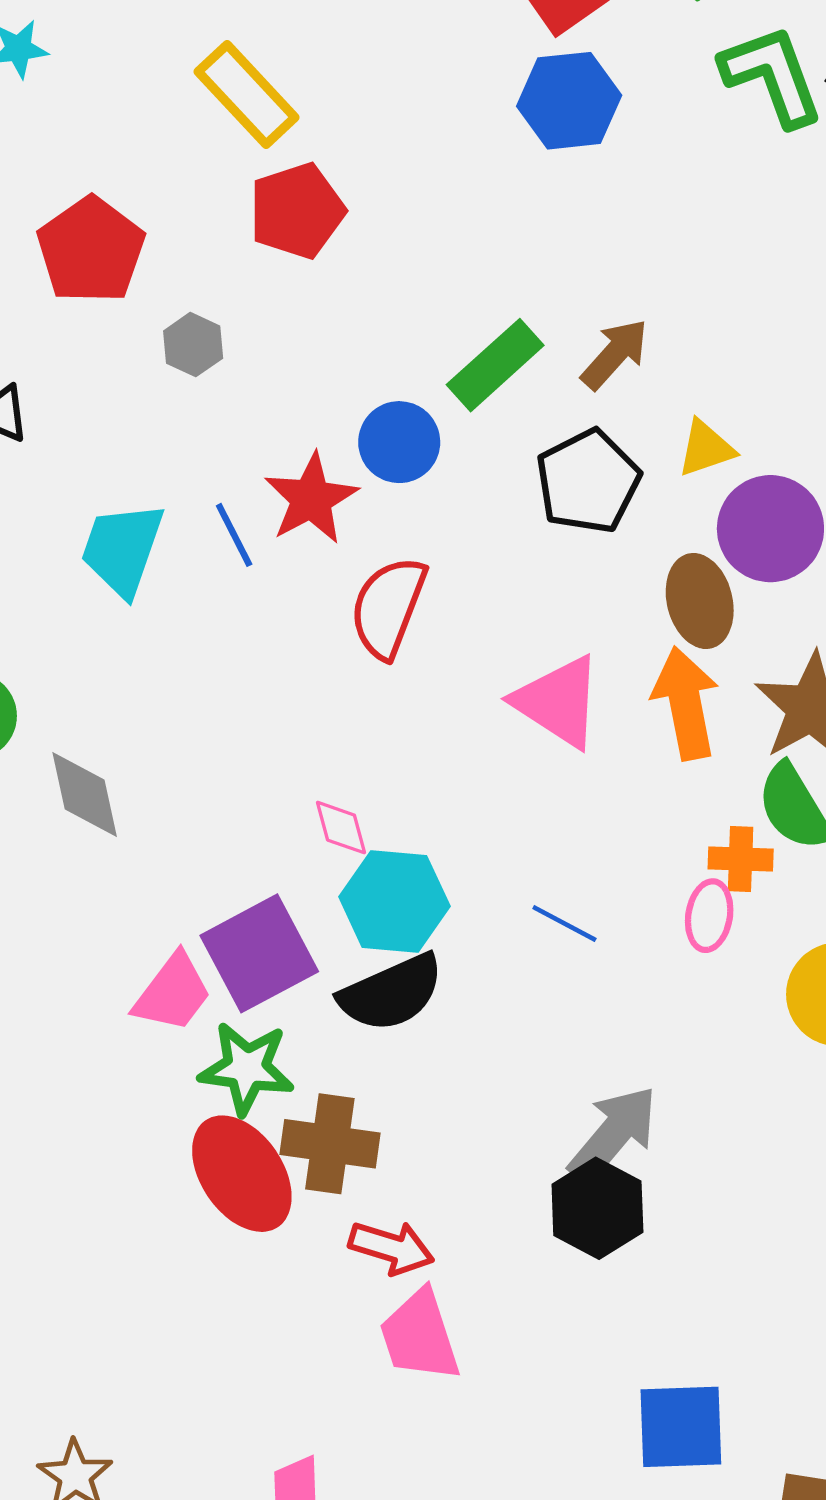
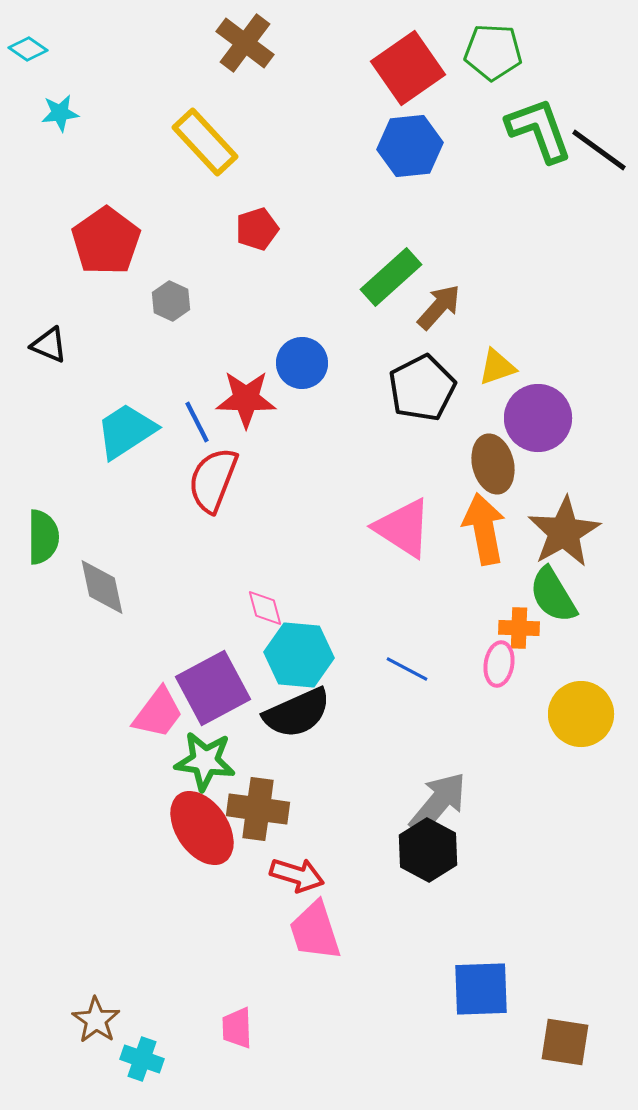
red pentagon: (297, 211) -> (257, 229), moved, size x0.7
green rectangle: (495, 365) -> (391, 277), moved
red star: (311, 499) -> (246, 399), turned 30
cyan trapezoid: (122, 549) -> (126, 431), turned 38
red semicircle: (388, 607) -> (213, 480), moved

